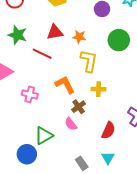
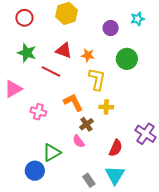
red triangle: (55, 32) -> (64, 50), turned 30
cyan triangle: (108, 158) -> (115, 175), size x1.5

